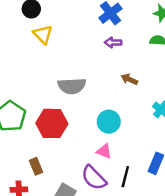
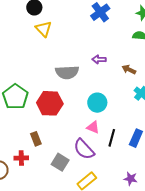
purple arrow: (113, 42) -> (99, 59), moved
brown arrow: (129, 79) -> (129, 69), moved
black line: (125, 177) -> (112, 138), moved

